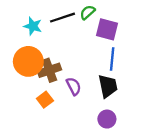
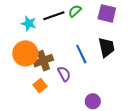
purple square: (107, 29) -> (107, 13), moved
blue line: (112, 59) -> (81, 54), moved, turned -30
black trapezoid: (108, 86) -> (106, 47), moved

